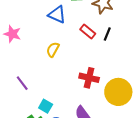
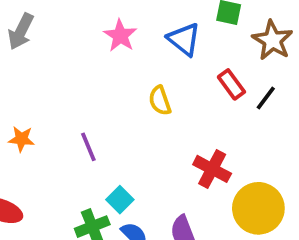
pink star: (12, 34) -> (120, 36), moved
yellow semicircle: (53, 50) -> (160, 101), turned -63

